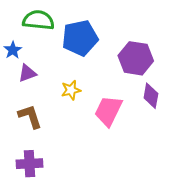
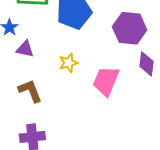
purple triangle: (27, 73) -> (25, 49), turned 36

